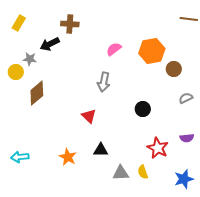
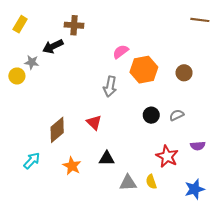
orange hexagon: (152, 51) -> (144, 70), moved
brown diamond: (37, 93) -> (57, 130), moved
gray semicircle: (186, 98) -> (177, 115), moved
cyan arrow: (20, 157) -> (32, 161), moved, turned 138

